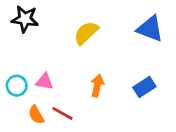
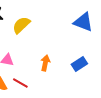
yellow semicircle: (86, 33) -> (21, 25), moved

